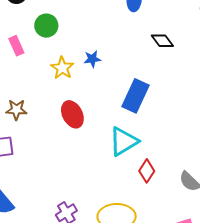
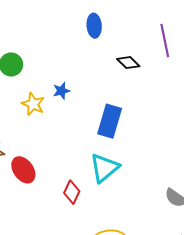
red ellipse: (72, 114) -> (23, 170), moved
red diamond: (147, 171) -> (72, 192), moved

